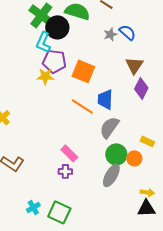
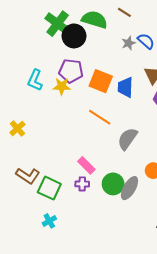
cyan L-shape: (43, 42) -> (35, 80), moved
blue trapezoid: (105, 99) -> (125, 87), moved
green circle: (116, 154) -> (113, 184), moved
green square: (59, 212) -> (49, 188), moved

